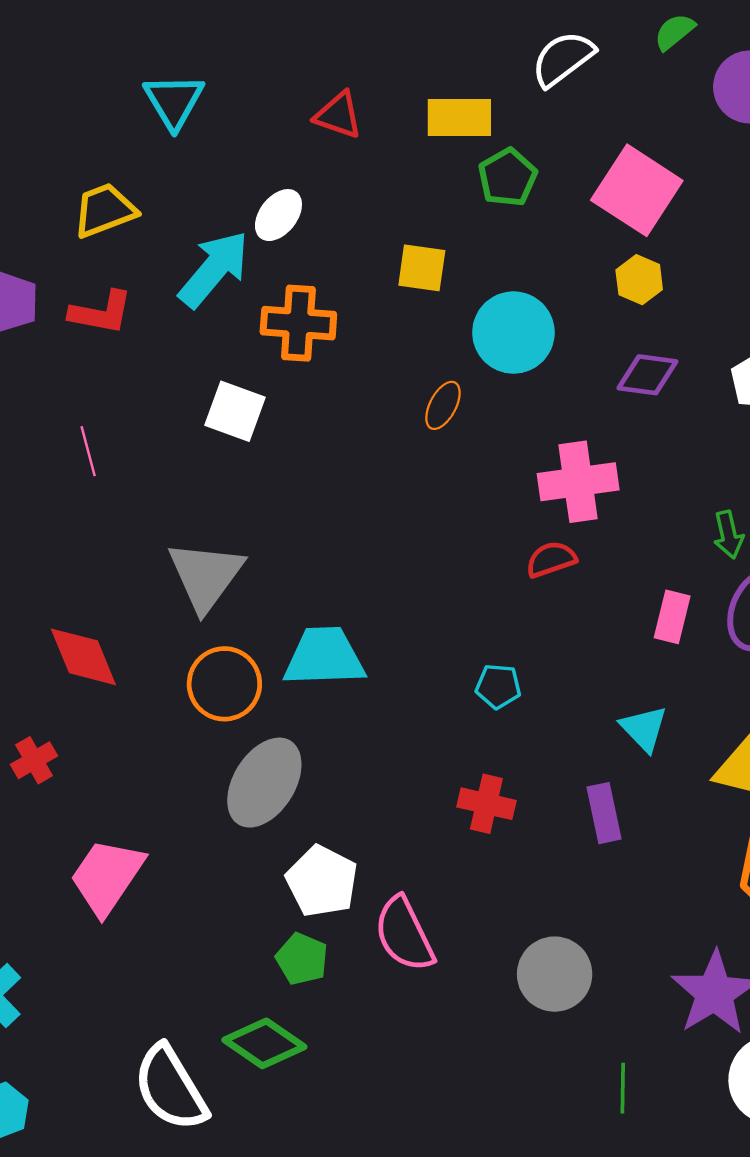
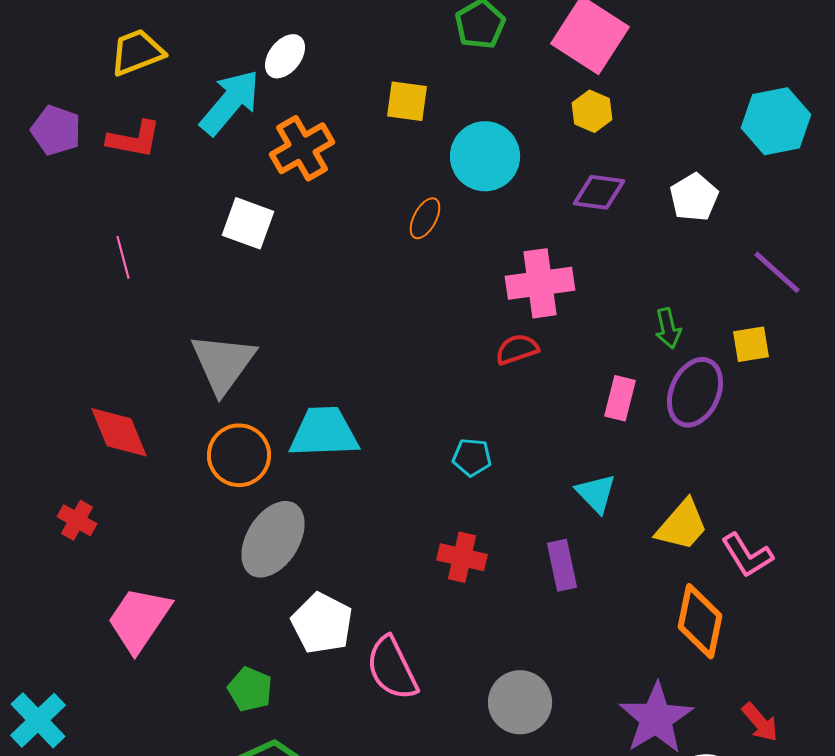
orange cross: (298, 323) -> (302, 148), turned -34
red cross: (34, 760) -> (77, 520), turned -30
green pentagon: (302, 959) -> (250, 689), moved

